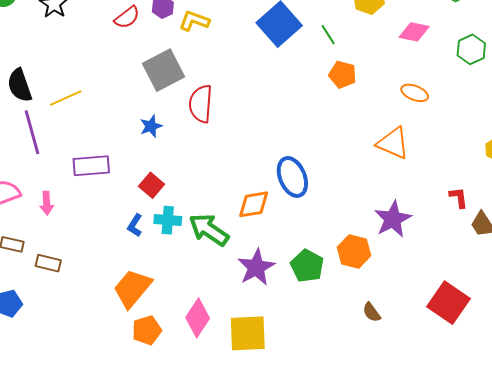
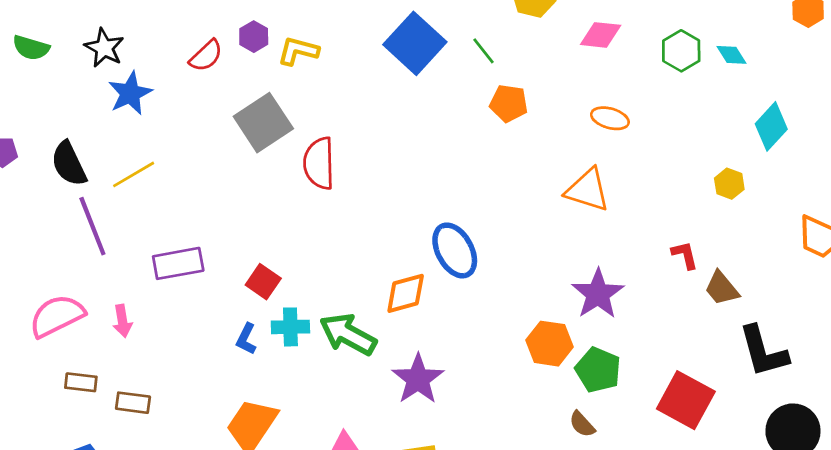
blue star: (151, 126) -> (130, 93), moved, size x1.4
green pentagon: (307, 266) -> (598, 370), moved

